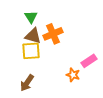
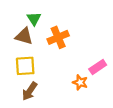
brown triangle: (33, 36) -> (24, 36), moved
yellow square: (31, 51) -> (25, 66), moved

